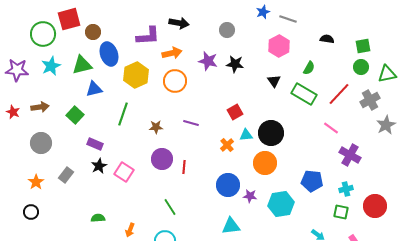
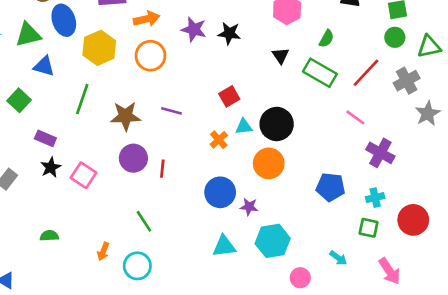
blue triangle: (94, 89) -> (44, 66), turned 30
brown star: (156, 127) -> (126, 116), size x1.6
cyan hexagon: (281, 204) -> (273, 241), moved
orange arrow: (130, 230) -> (103, 251), moved

